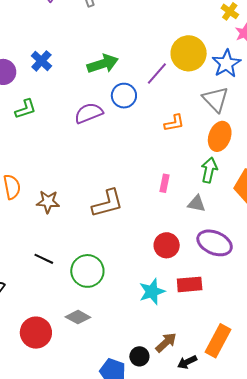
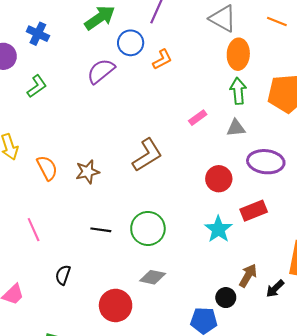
orange L-shape: (174, 123) -> (162, 59), moved
pink rectangle: (164, 183) -> (198, 118), turned 60

